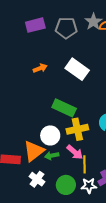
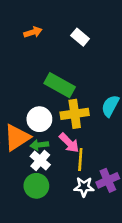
white rectangle: (77, 69) -> (80, 37), size x0.6
white cross: (37, 179) -> (40, 160), moved
green circle: (66, 185) -> (36, 186), moved

